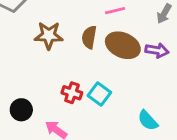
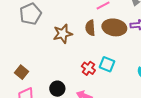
red cross: (72, 93) -> (88, 68), turned 32

